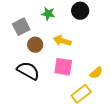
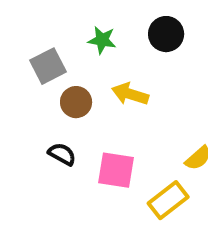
pink square: (63, 67) -> (116, 170), moved
black semicircle: (28, 71) -> (62, 154), size x0.6

